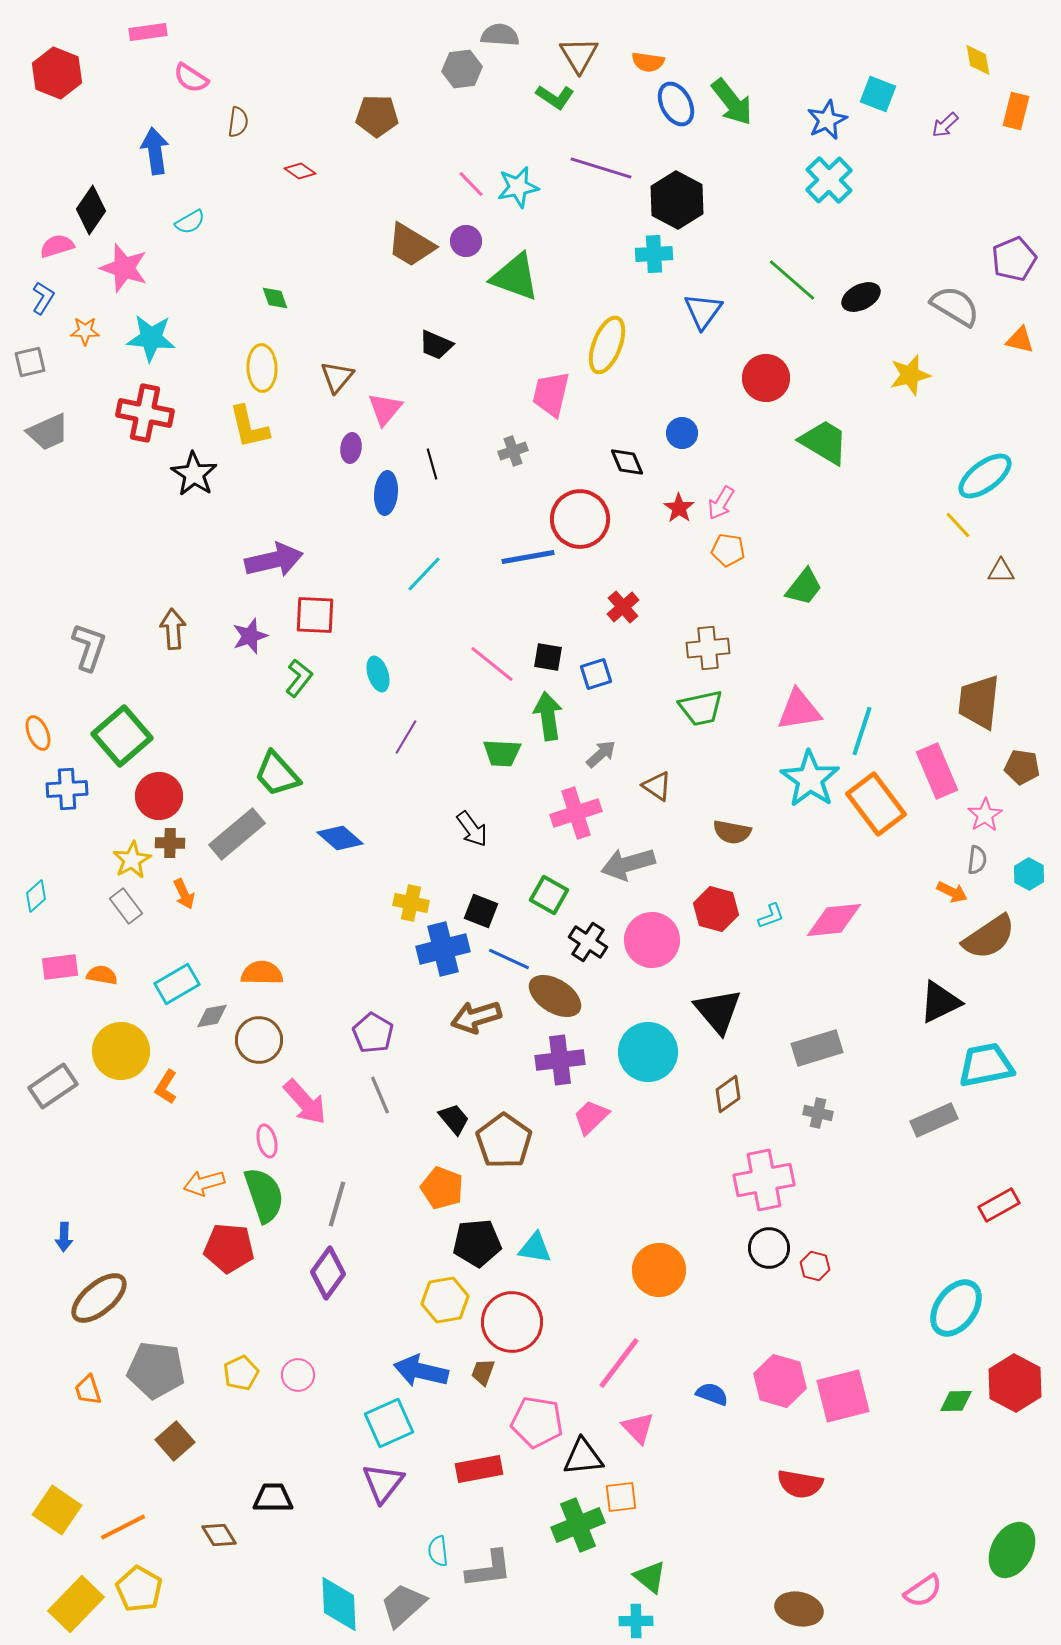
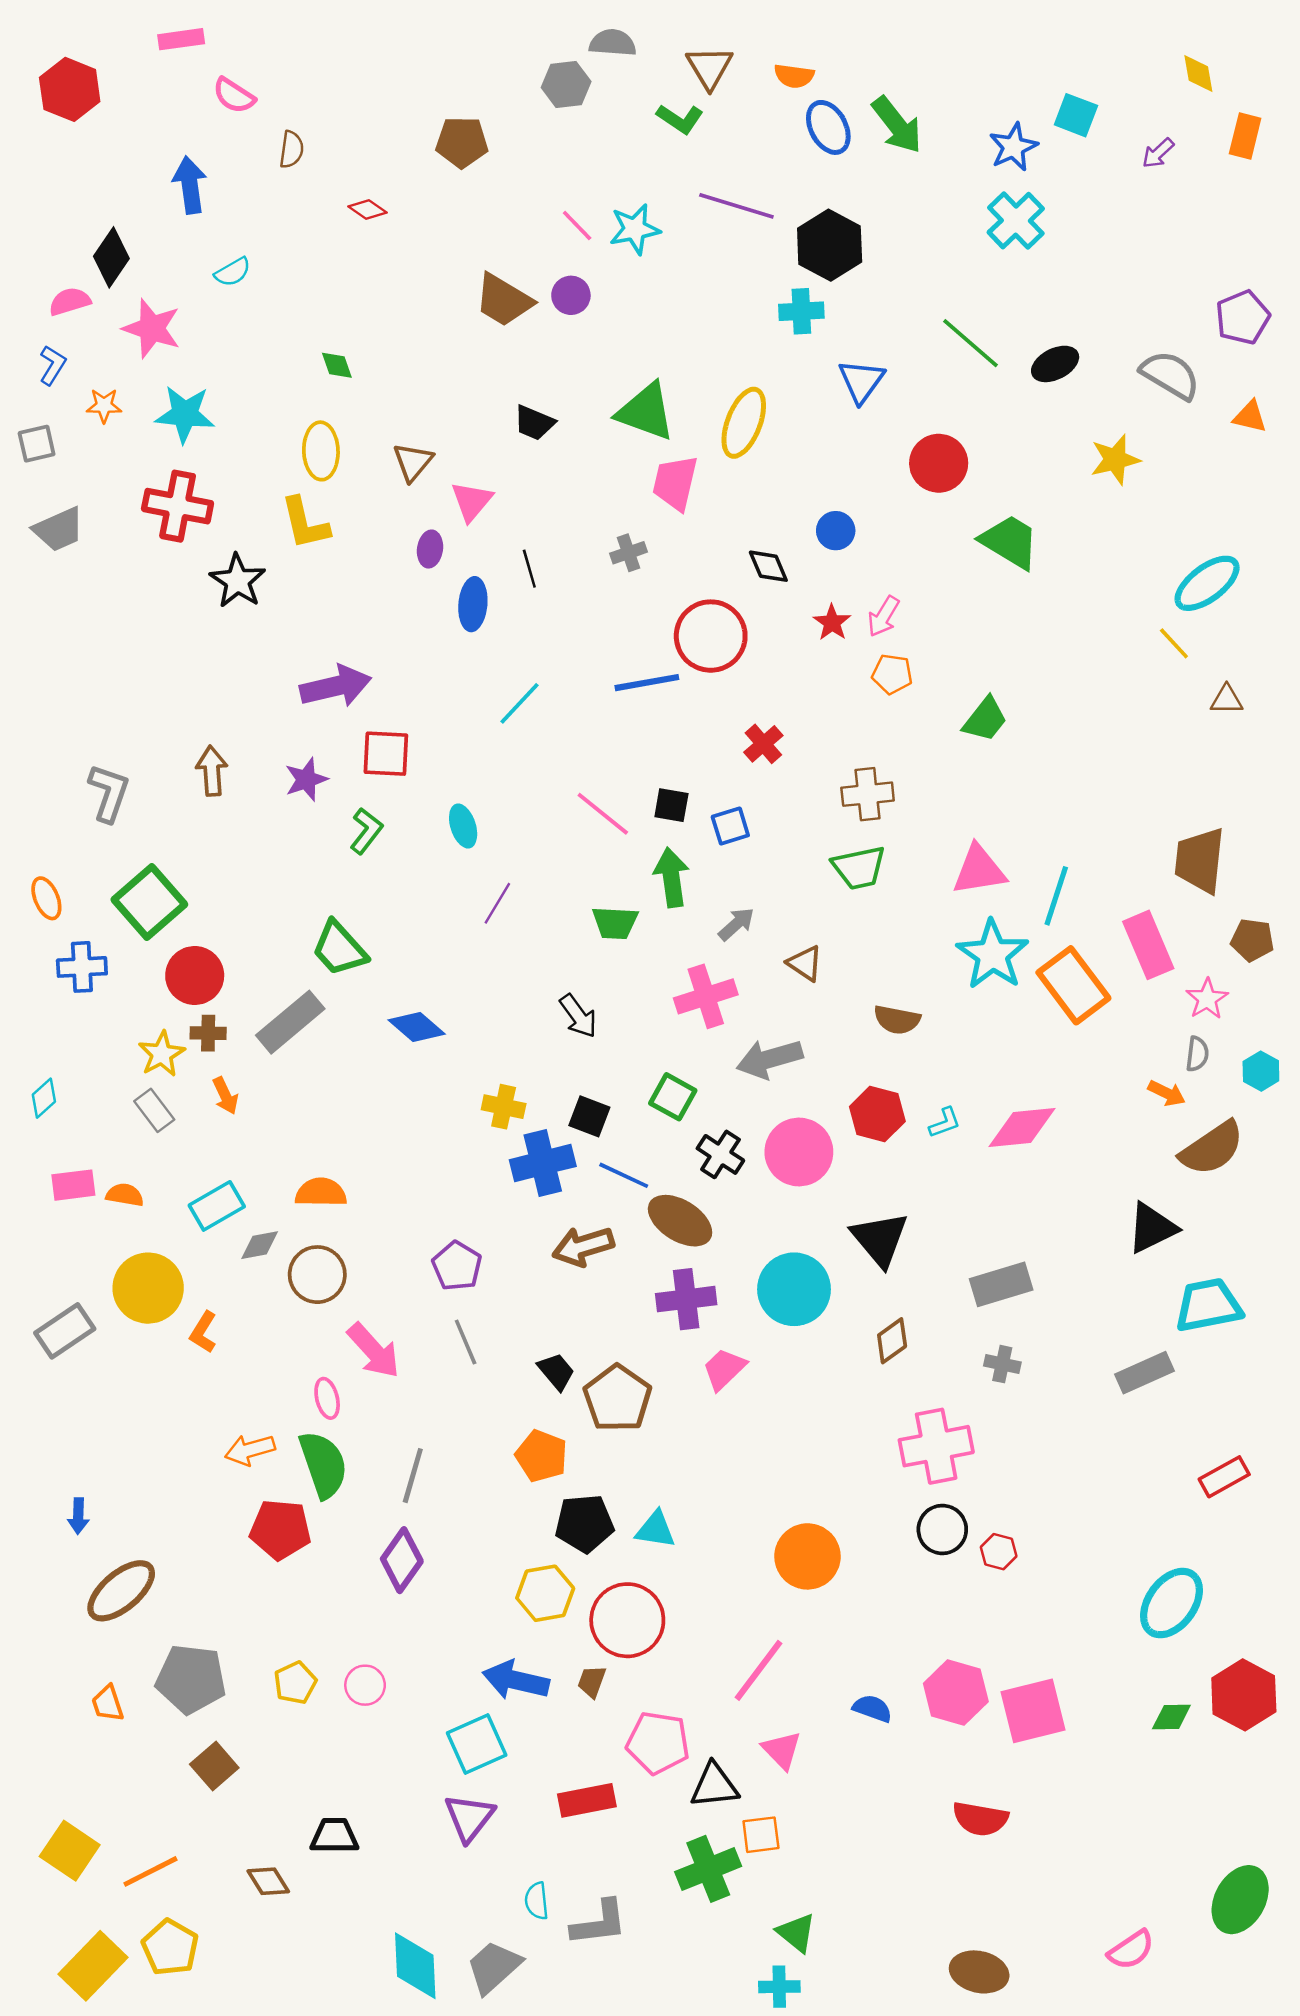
green triangle: (515, 277) -> (646, 412), moved

